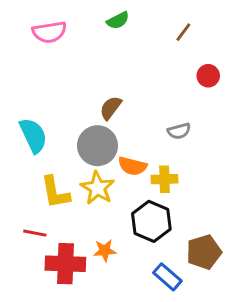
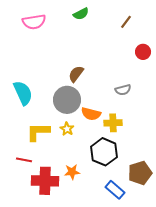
yellow star: (97, 188) -> (67, 129), size x0.6
yellow L-shape: (55, 192) -> (38, 132), turned 100

